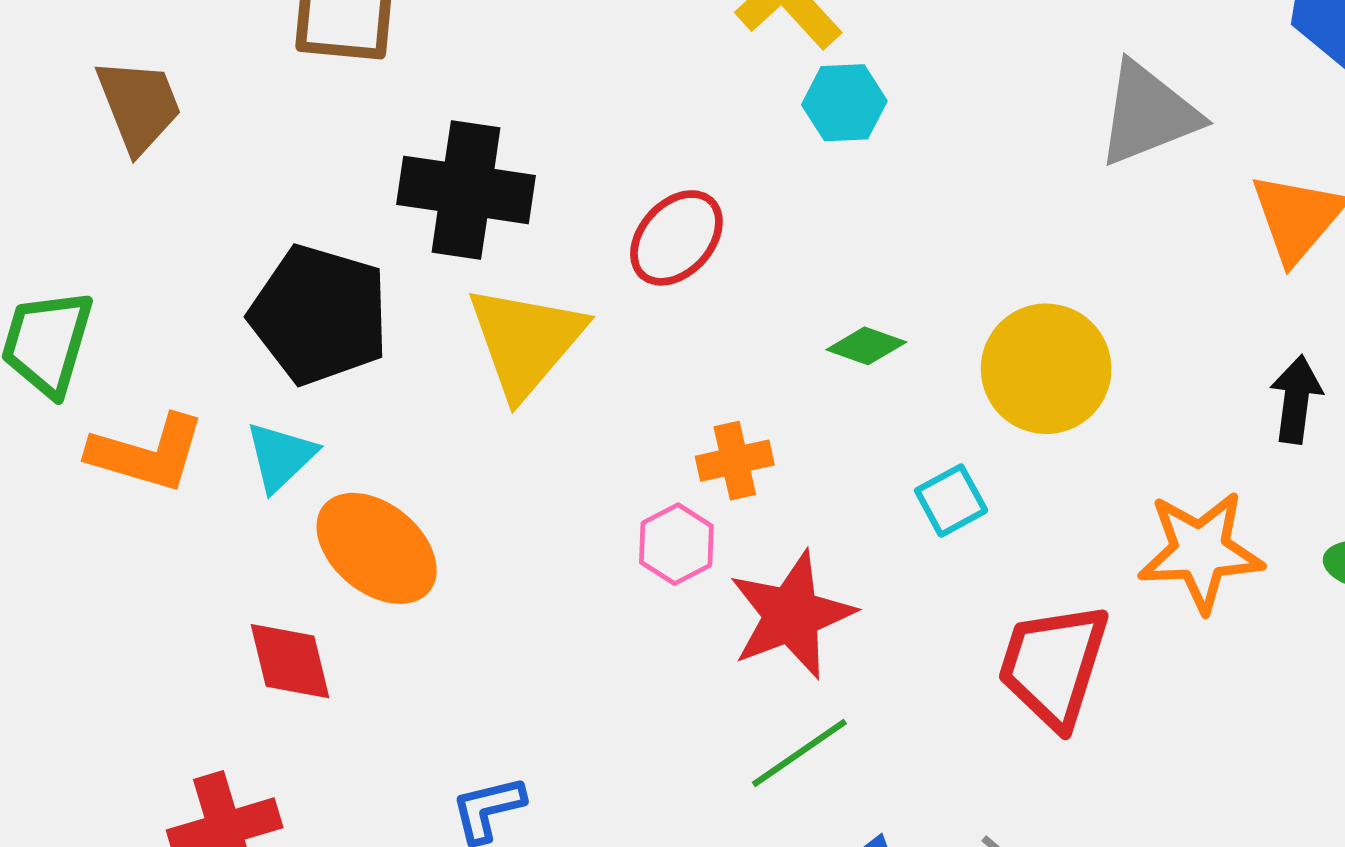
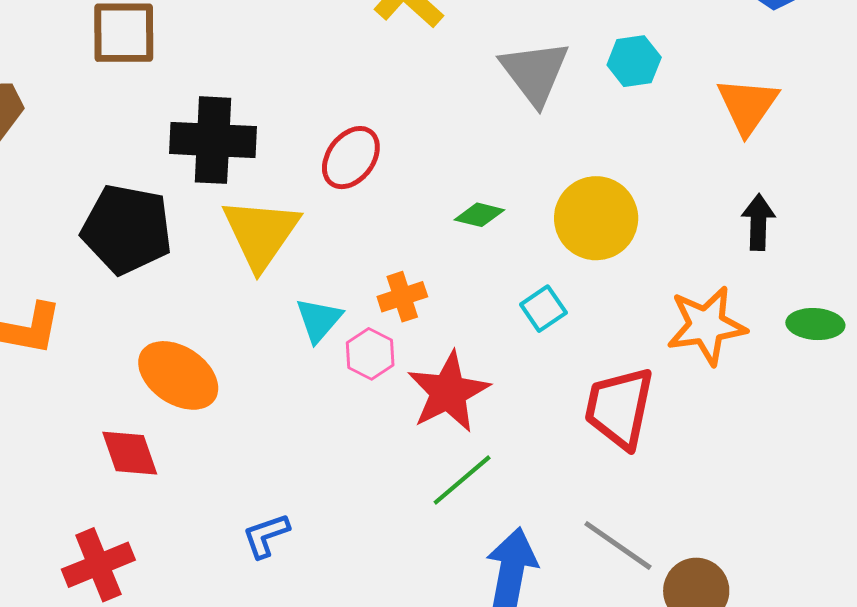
cyan hexagon: (844, 103) -> (634, 61), moved
gray triangle: (1148, 114) -> (535, 72), moved, turned -40
cyan triangle: (281, 456) -> (319, 320), moved

